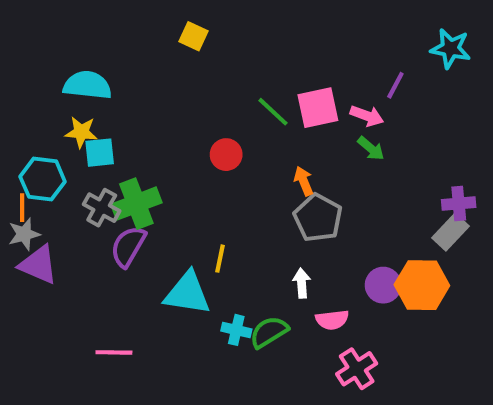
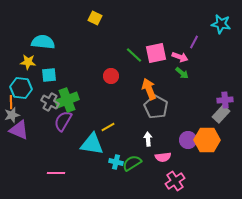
yellow star: (81, 132) -> (28, 62), moved
orange arrow: (304, 181) -> (149, 89), size x1.5
yellow line: (220, 259) -> (108, 127), turned 48

